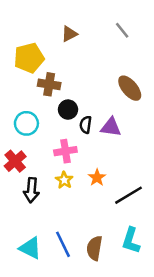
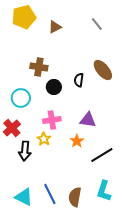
yellow pentagon: (29, 58) -> (24, 17), moved
black semicircle: (86, 125) -> (79, 80), moved
purple triangle: (111, 127) -> (88, 120), moved
yellow star: (64, 180) -> (44, 139), moved

